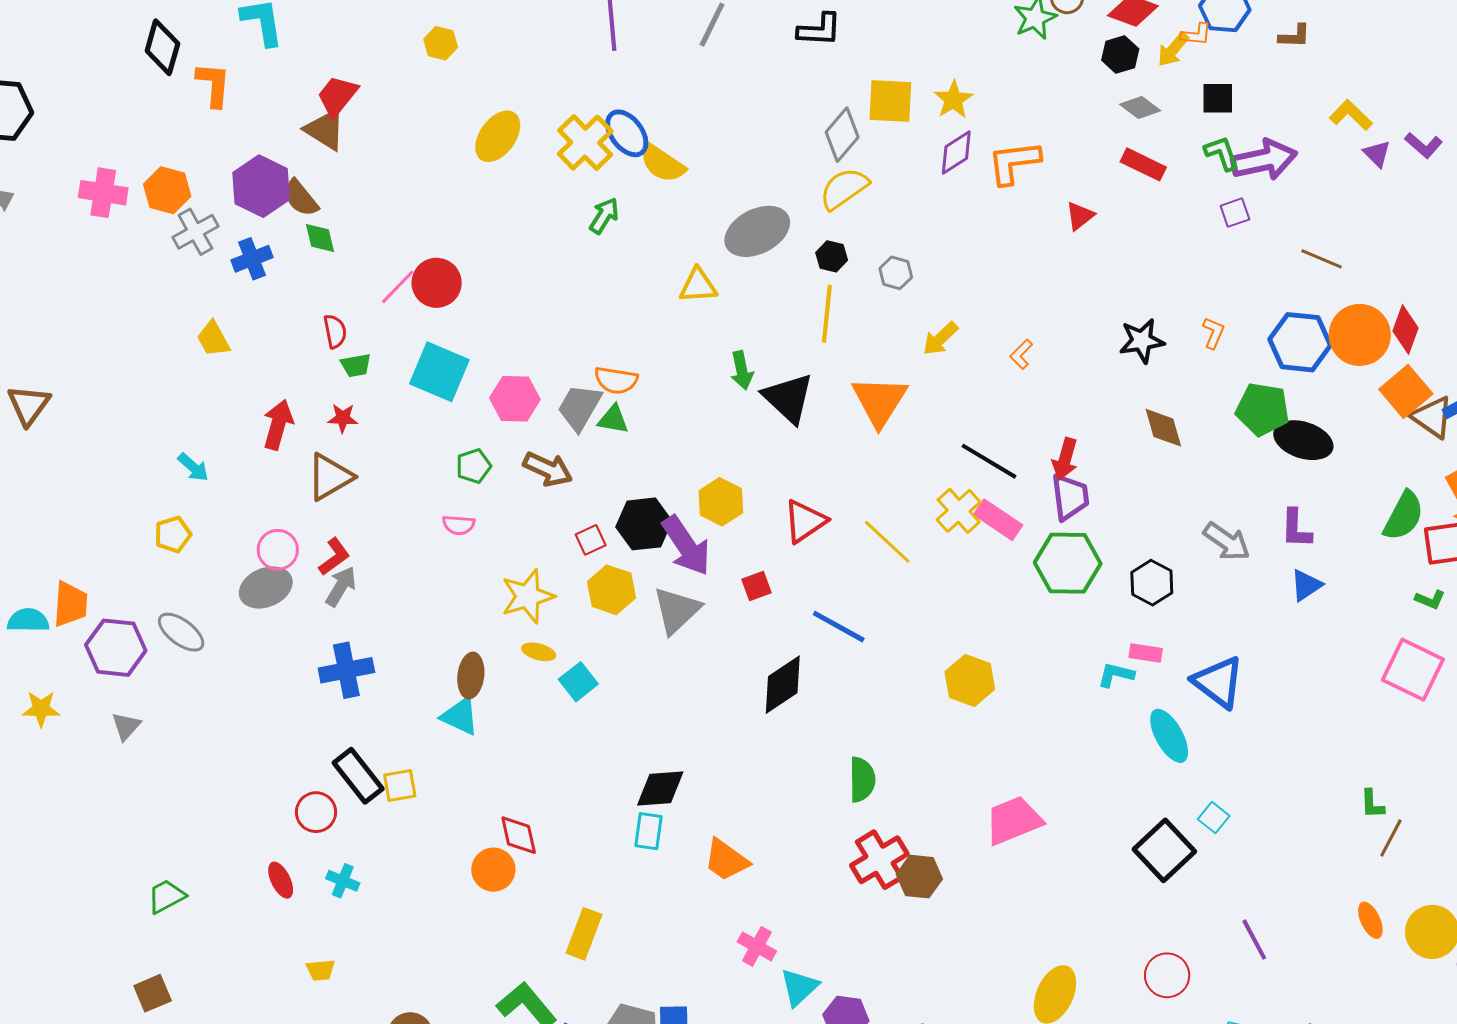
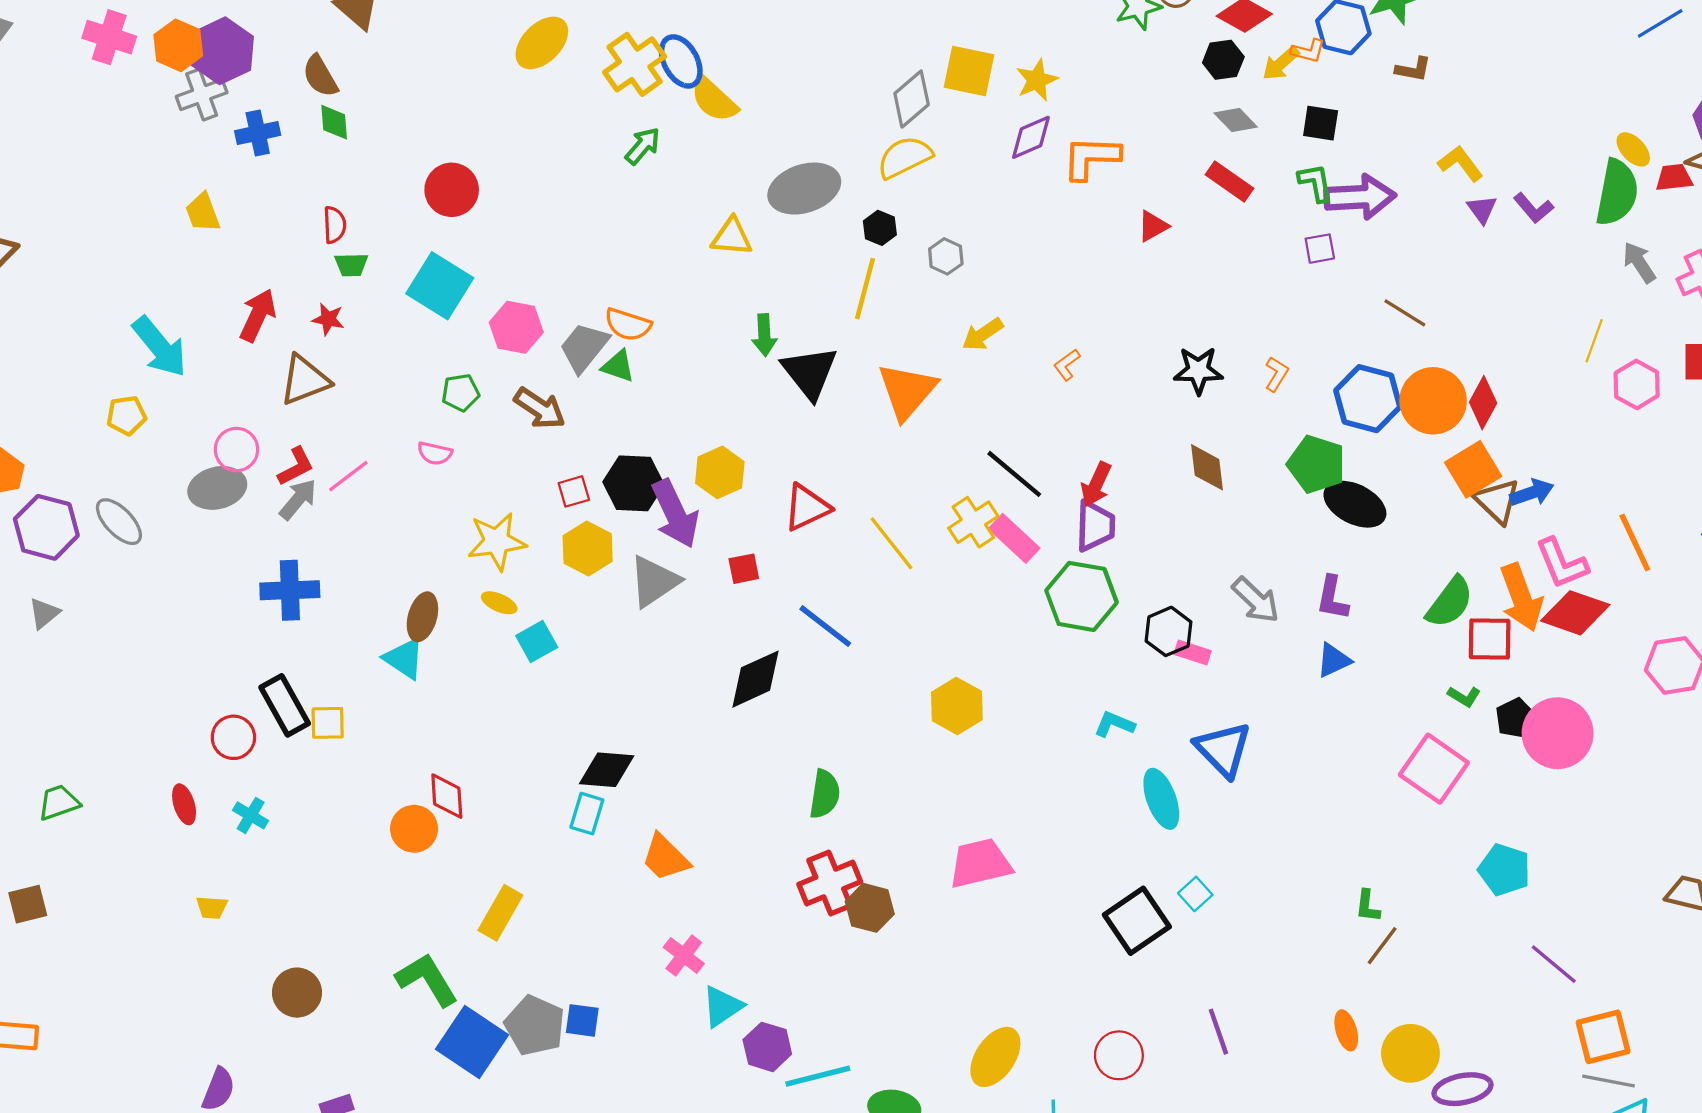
purple hexagon: (261, 186) -> (222, 51), moved
pink line: (398, 287) -> (348, 476), moved
cyan arrow: (193, 467) -> (160, 347), size x1.8
pink rectangle: (1146, 653) -> (1193, 652), moved

